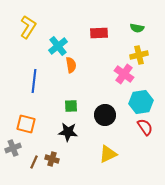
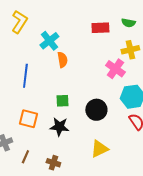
red rectangle: (99, 33) -> (100, 28), moved
orange square: (26, 124) -> (28, 119), moved
brown cross: (52, 159) -> (53, 163), moved

